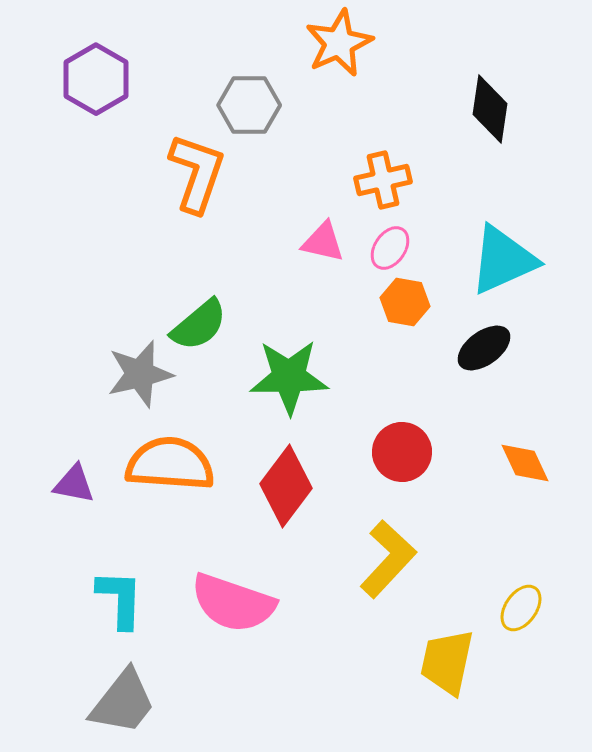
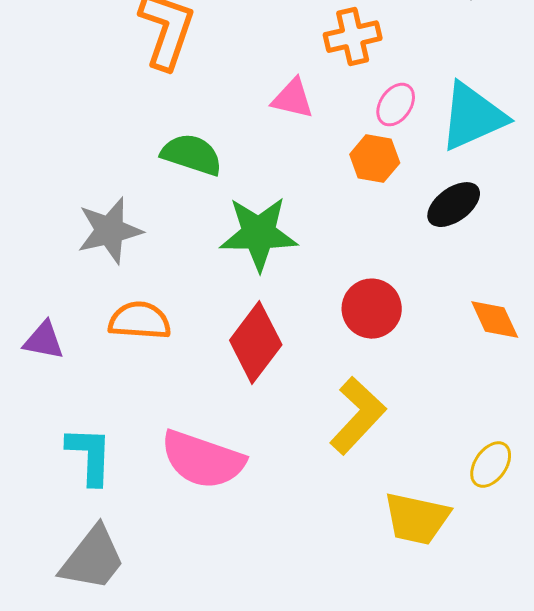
pink ellipse: (390, 248) -> (396, 105), moved
green semicircle: (199, 325) -> (192, 155), moved, turned -122
orange semicircle: (170, 464) -> (140, 321), size x0.7
yellow trapezoid: (447, 662) -> (417, 519), turned -90

